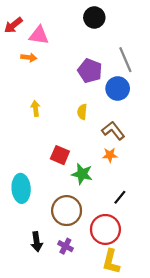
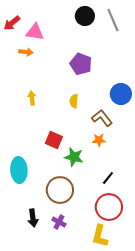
gray line: (125, 60) -> (113, 20), moved
blue circle: (118, 89) -> (121, 94), moved
red circle: (105, 229) -> (109, 207), moved

